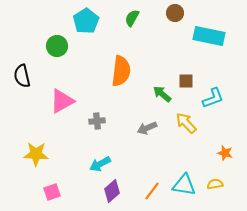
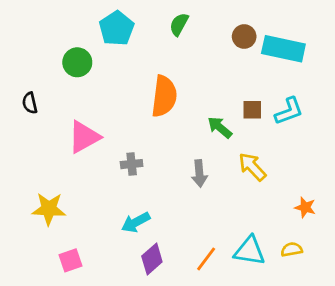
brown circle: (175, 13) -> (244, 37), moved
black semicircle: (22, 76) -> (30, 103), size x0.7
cyan L-shape: (213, 98) -> (289, 111), moved
gray arrow: (147, 128) -> (199, 174), turned -72

